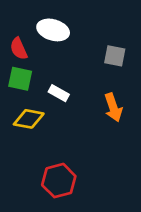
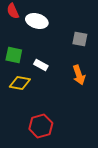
red semicircle: (19, 49) -> (13, 11), moved

